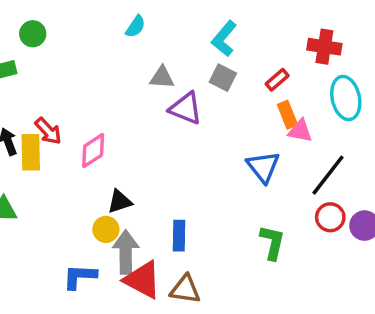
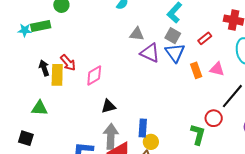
orange rectangle: (287, 115) -> (196, 70), moved
blue triangle: (263, 167) -> (175, 53), moved
red circle: (330, 217) -> (214, 118), moved
yellow circle: (106, 229) -> (151, 142), moved

